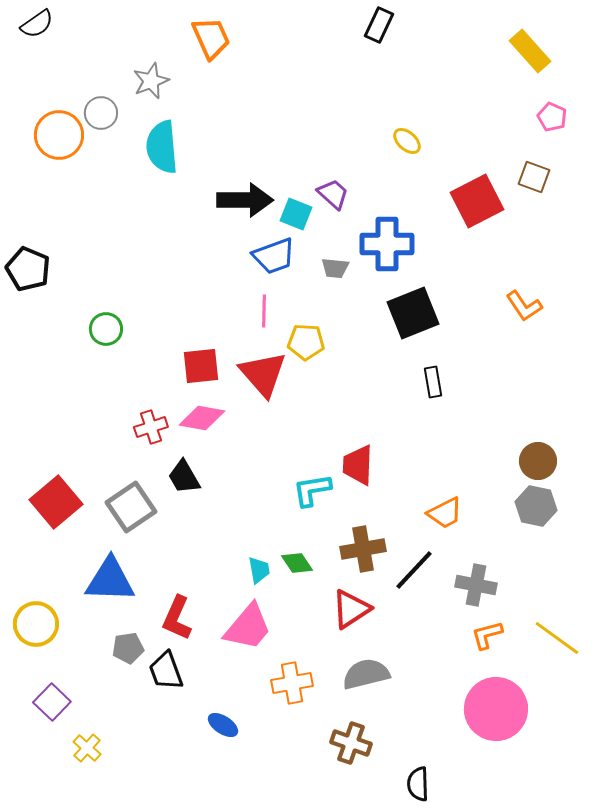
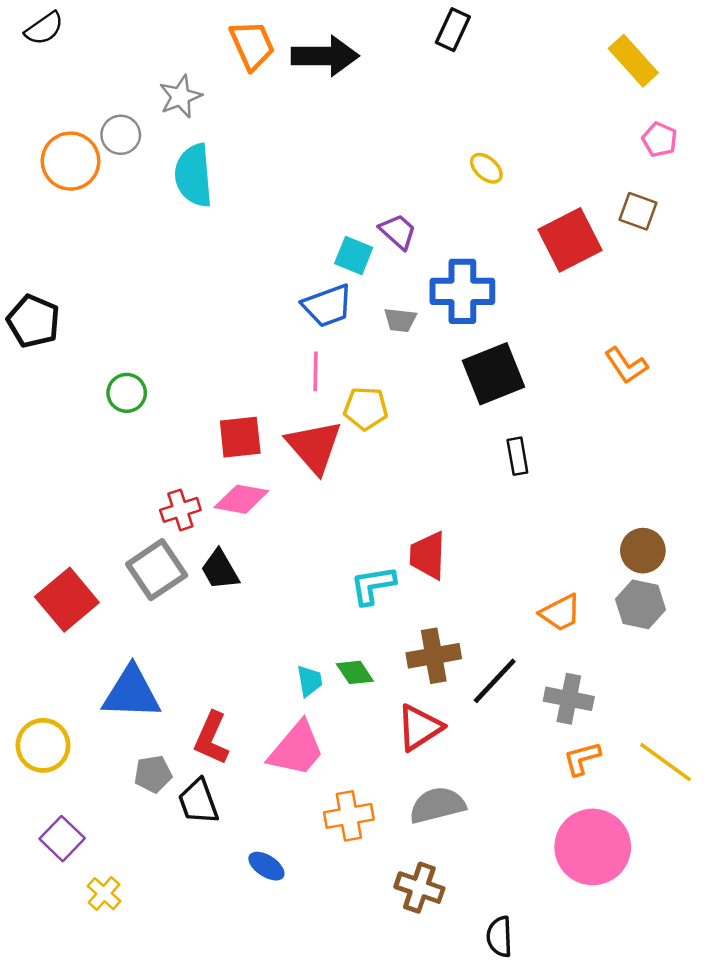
black arrow: (245, 200) -> (325, 56), moved
gray square: (131, 507) -> (157, 570), moved
orange trapezoid: (445, 513) -> (560, 613), moved

